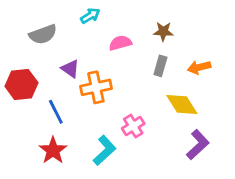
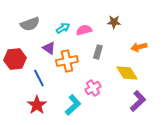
cyan arrow: (90, 16) -> (63, 28), moved
gray rectangle: (160, 66) -> (98, 52), moved

